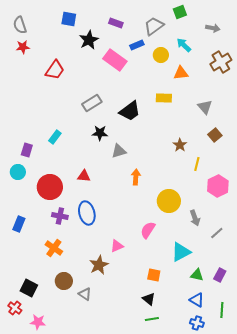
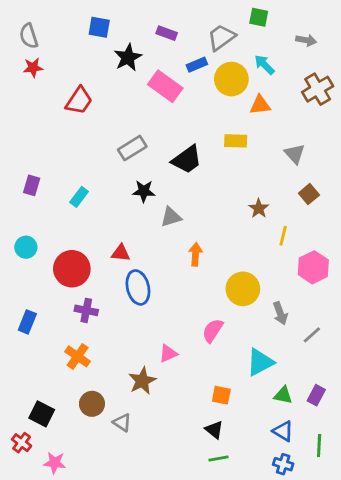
green square: (180, 12) -> (259, 17), turned 32
yellow circle: (161, 55) -> (231, 79), size x1.5
purple rectangle: (27, 150) -> (32, 185), moved
blue ellipse: (87, 213) -> (138, 287), moved

